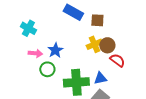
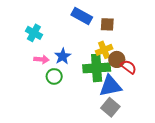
brown circle: (107, 45) -> (117, 59), moved
blue triangle: (100, 78) -> (110, 86), size x1.6
green cross: (76, 82) -> (97, 68), moved

